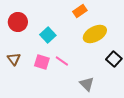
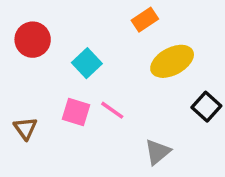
brown triangle: (14, 59) -> (25, 128), moved
gray triangle: (87, 84) -> (158, 152), turned 35

